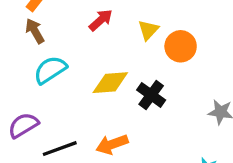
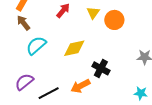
black cross: (151, 95) -> (101, 68), moved

